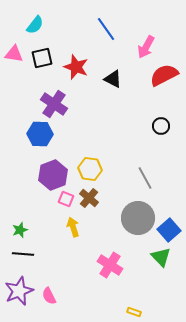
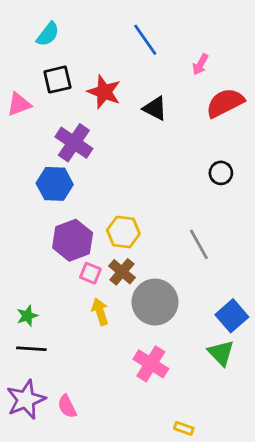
pink arrow: (146, 47) -> (200, 64), size x0.7
pink triangle: (14, 54) -> (19, 104), moved, turned -30
gray circle: (138, 218) -> (155, 302), moved

